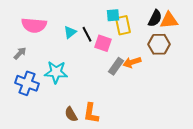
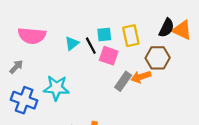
cyan square: (113, 15) -> (104, 34), moved
orange triangle: (169, 20) -> (182, 30), turned 30
brown hexagon: (159, 44) -> (158, 58), moved

